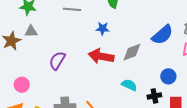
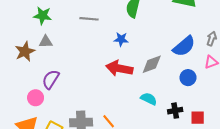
purple semicircle: (57, 61) -> (51, 79), moved
blue circle: (168, 76) -> (188, 78), moved

